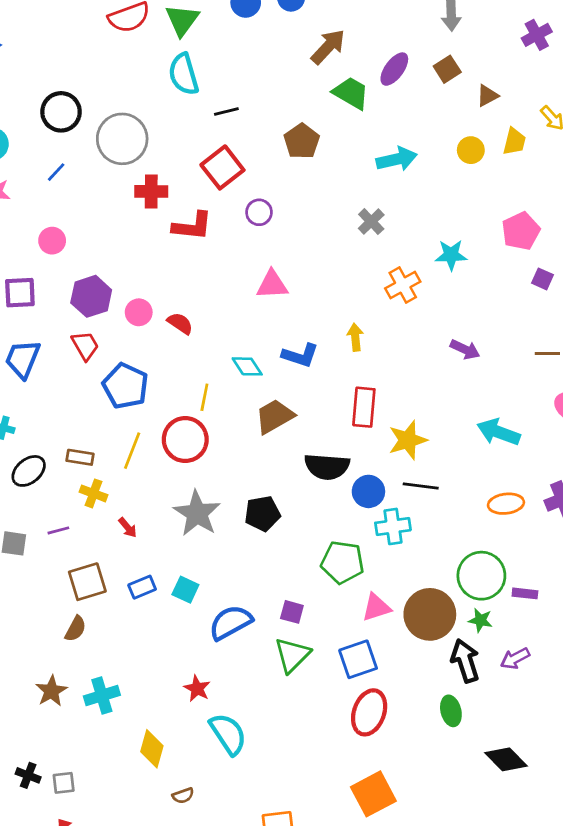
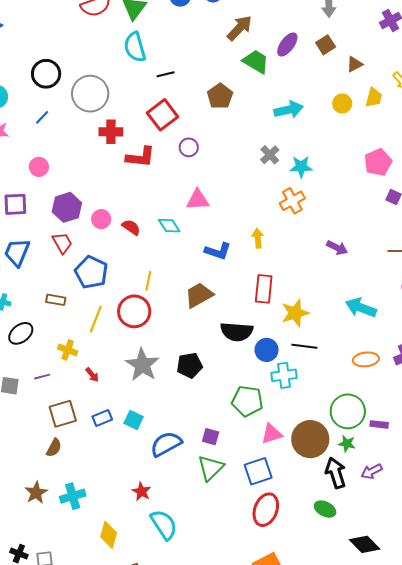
cyan star: (451, 255) -> (301, 167), moved
cyan diamond: (247, 366) -> (169, 226), moved
brown rectangle: (80, 457) -> (56, 300), moved
green ellipse: (451, 711) -> (325, 509), turned -50

